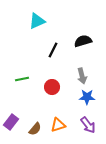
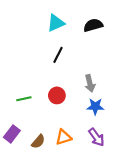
cyan triangle: (37, 21) -> (56, 23), moved
black semicircle: (83, 41) -> (93, 25), moved
green line: (22, 79) -> (24, 99), moved

